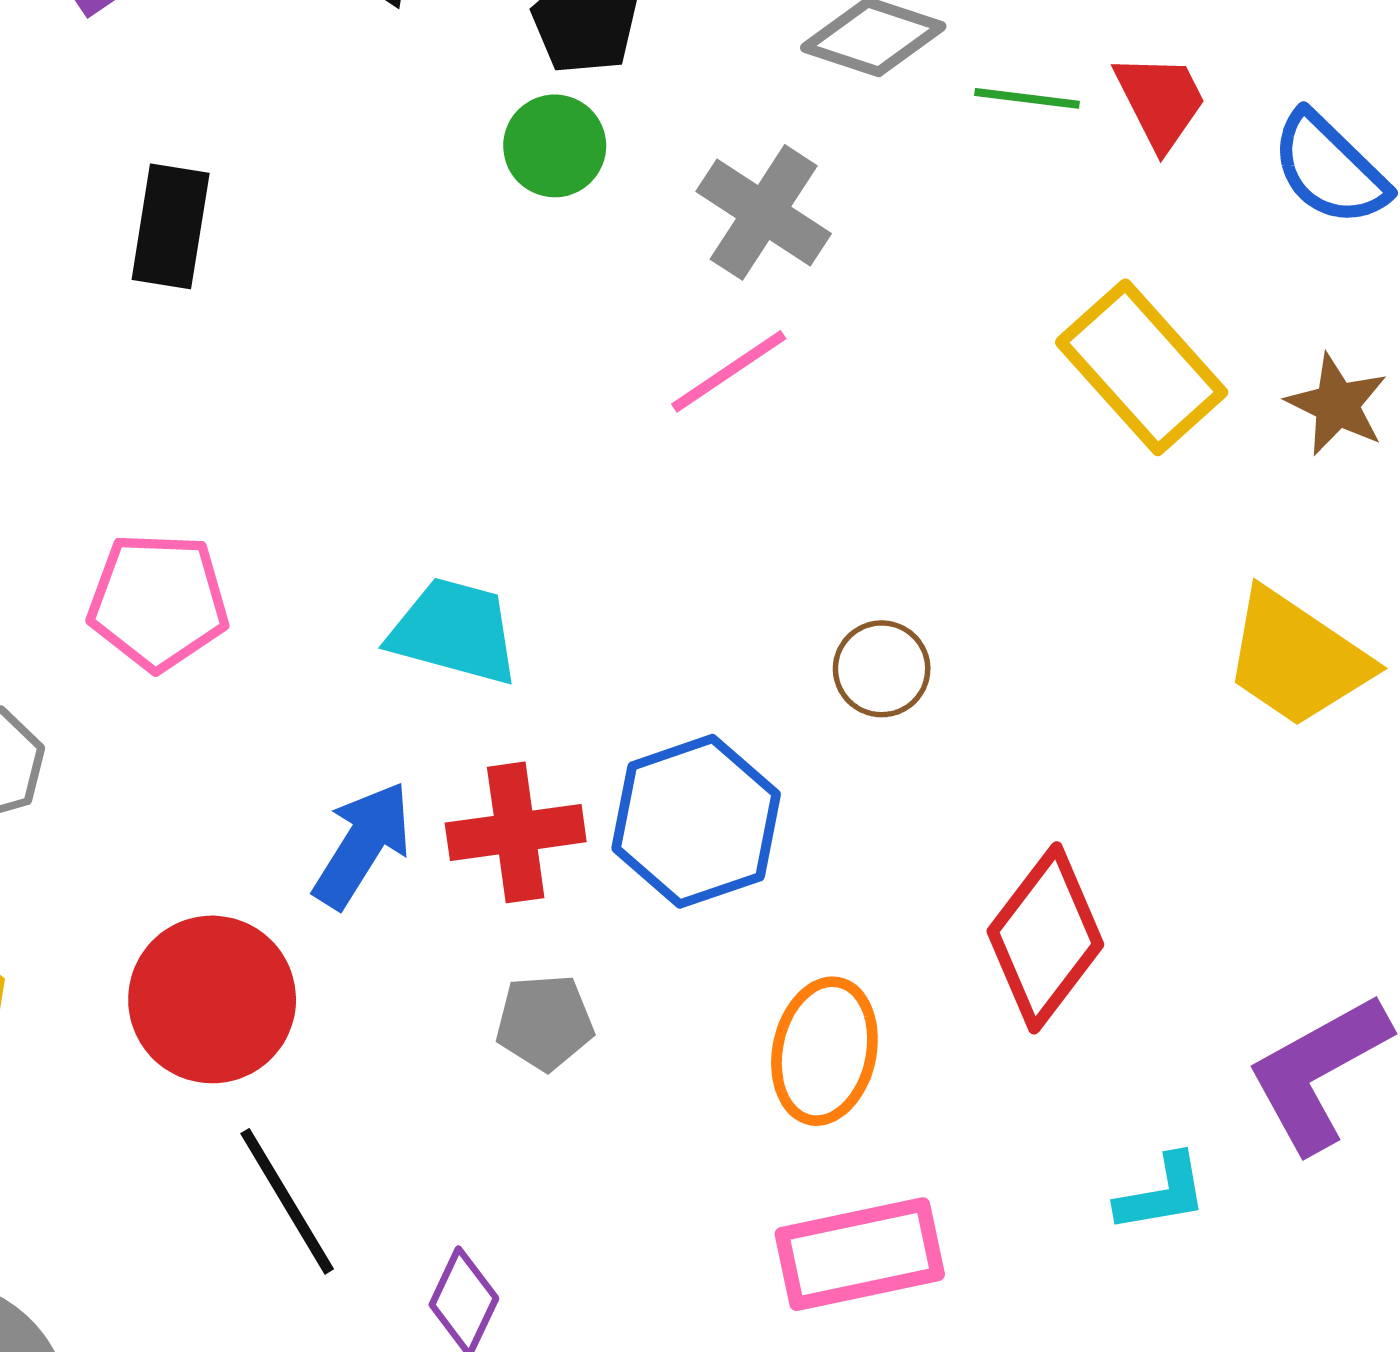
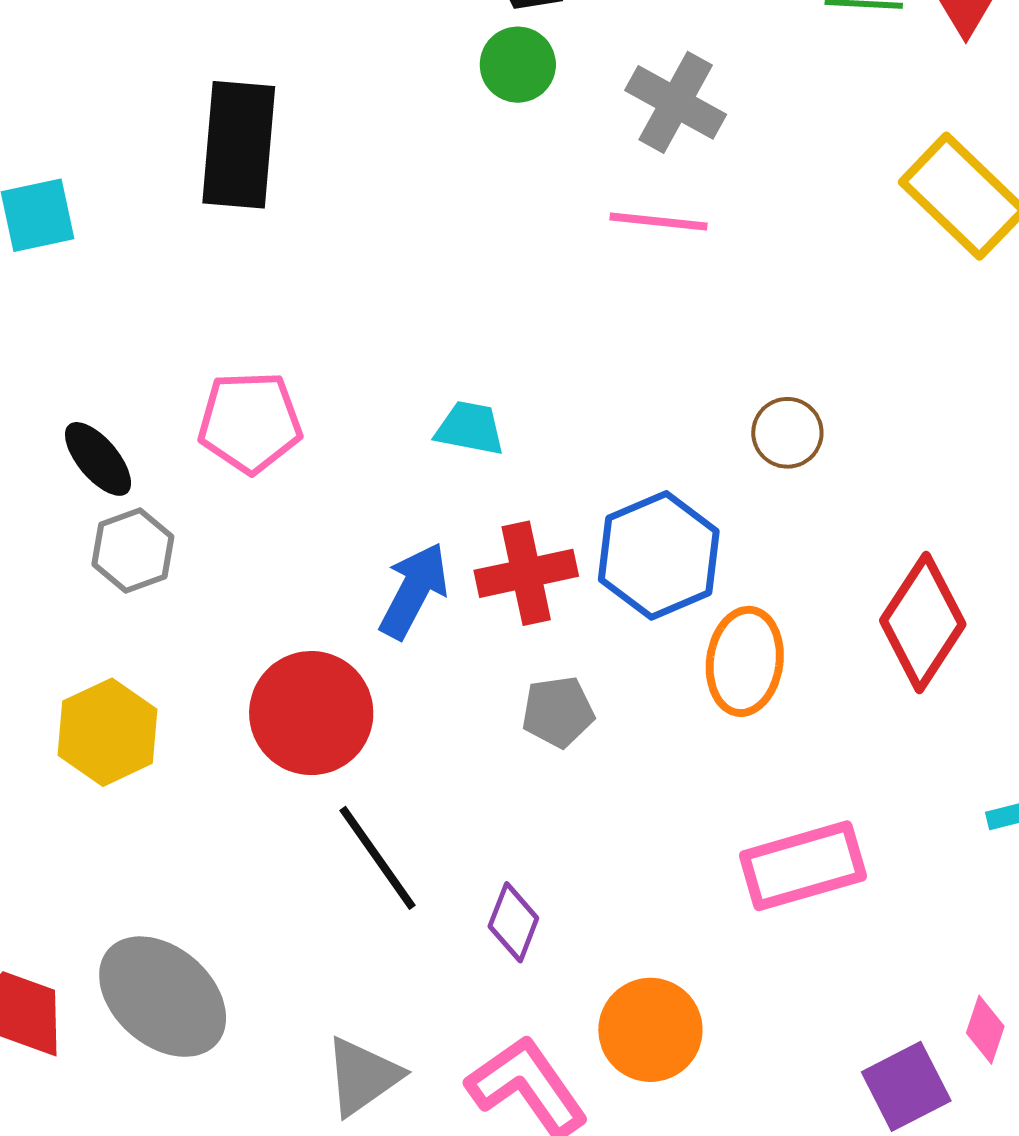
black rectangle: (171, 226) -> (239, 145), size x1.4
pink line: (729, 371) -> (658, 222), turned 44
cyan trapezoid: (454, 631) -> (470, 428), size x0.7
orange ellipse: (824, 1051) -> (745, 661), moved

